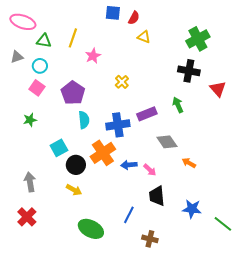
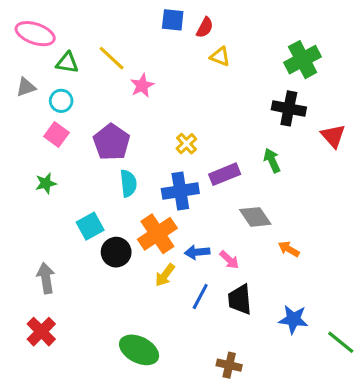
yellow line: (73, 38) -> (112, 58), turned -66
yellow cross: (122, 82) -> (186, 144), moved
yellow arrow: (74, 190) -> (165, 275), moved, turned 98
blue line: (129, 215) -> (200, 296), moved

